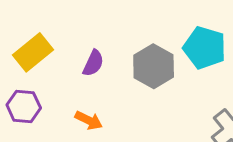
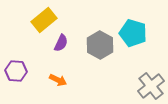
yellow rectangle: (33, 52) -> (44, 20), moved

